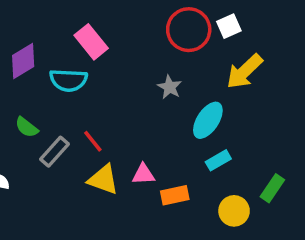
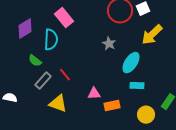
cyan semicircle: (68, 80) -> (51, 40), turned -90
green semicircle: (27, 127) -> (35, 61), moved
cyan rectangle: (218, 160) -> (137, 86), turned 32
yellow triangle: (103, 180) -> (58, 104), moved

